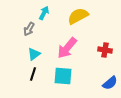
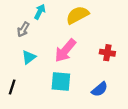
black line: (33, 74) -> (12, 87), moved
blue semicircle: (110, 83) -> (100, 89), moved

